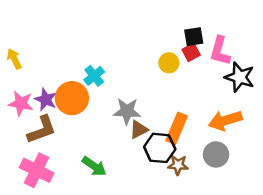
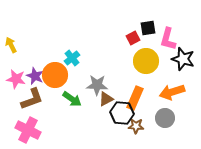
red square: (191, 52) -> (133, 38), moved
yellow circle: (169, 63) -> (146, 61), moved, size x1.6
green arrow: (94, 166) -> (72, 99), moved

